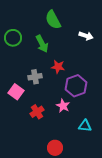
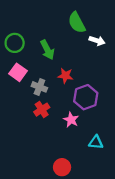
green semicircle: (53, 20) -> (77, 23), moved
gray cross: (35, 77) -> (39, 87), turned 32
pink square: (16, 92) -> (18, 72), moved
red cross: (37, 112) -> (42, 110), moved

